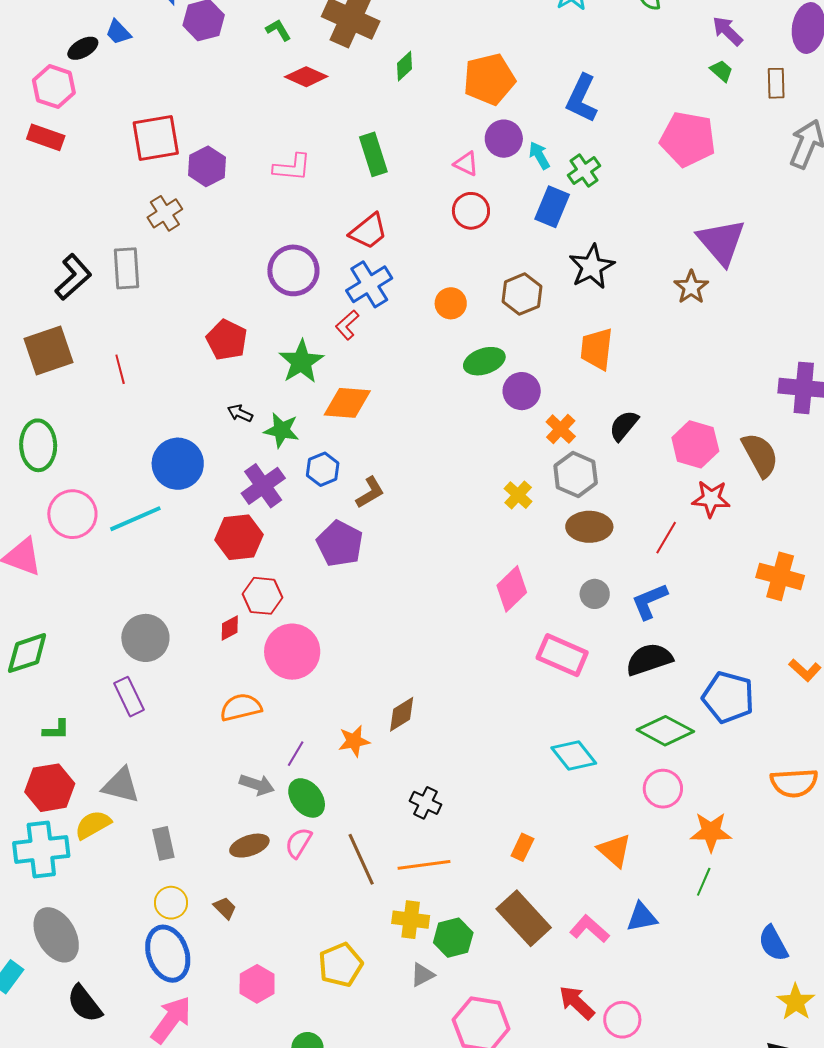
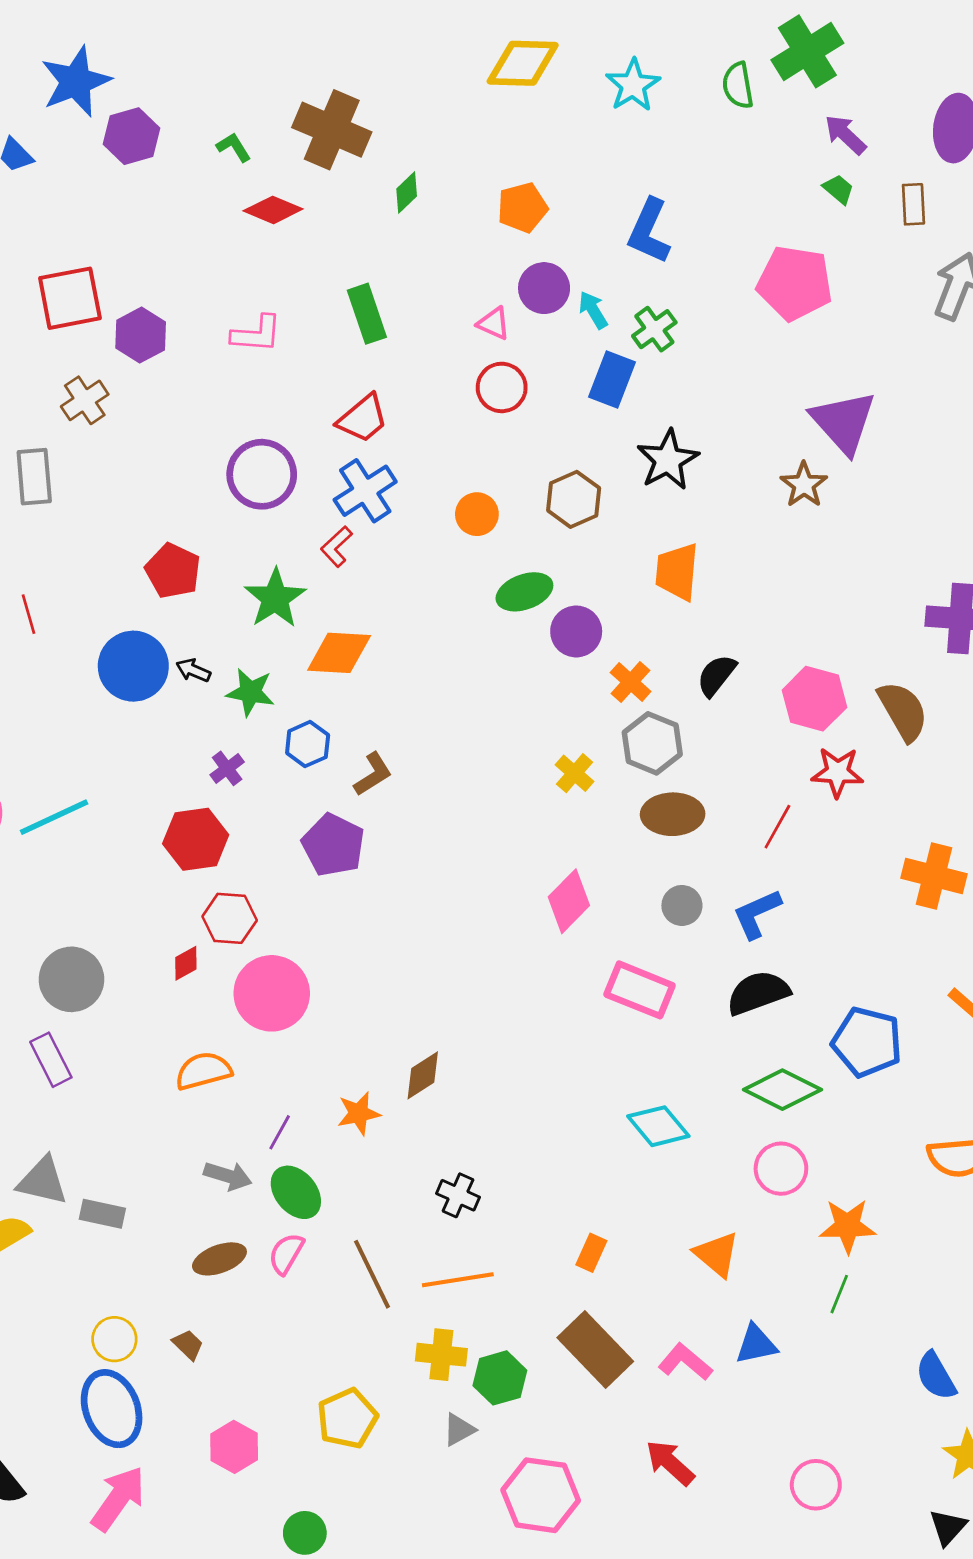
orange pentagon: (489, 79) -> (522, 208), size x0.7
blue circle: (178, 464) -> (133, 666), moved
purple cross: (263, 486) -> (227, 768), size x0.6
gray rectangle: (163, 843) -> (102, 1214), moved, turned -64
pink circle: (622, 1020) -> (816, 1485), moved

